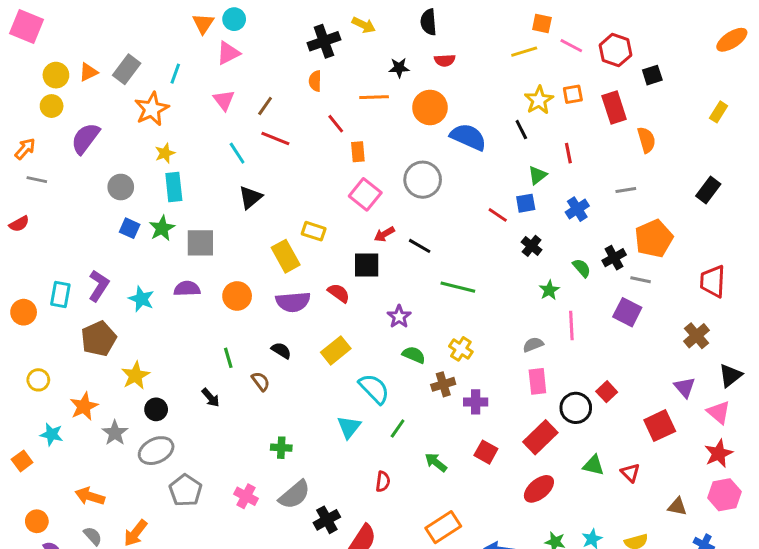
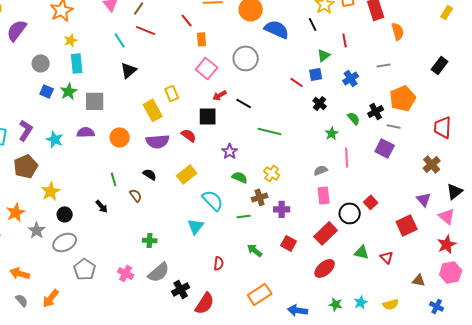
yellow rectangle: (314, 231) -> (172, 93), turned 49
green line: (398, 428) -> (244, 216), moved, turned 48

